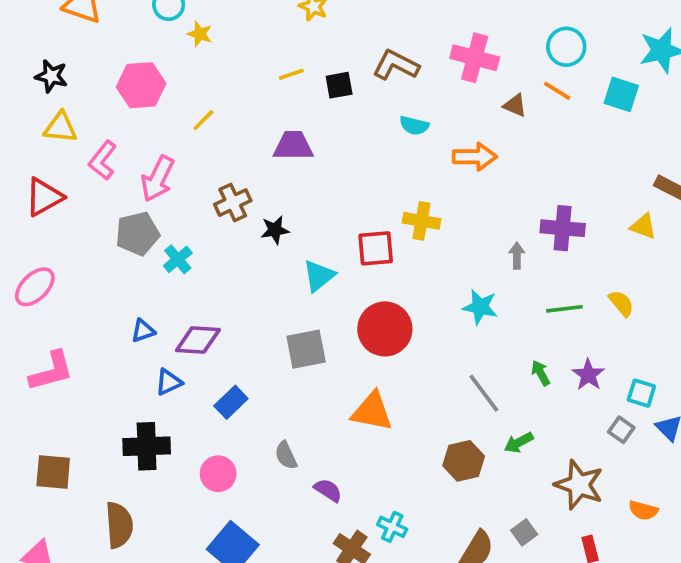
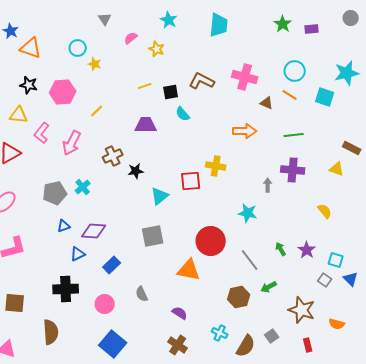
black star: (51, 76) -> (29, 85), moved
cyan semicircle: (414, 126) -> (183, 114), moved, turned 35
gray pentagon: (137, 234) -> (55, 193), moved
green line: (564, 309) -> (294, 135), moved
red circle: (385, 329) -> (211, 241), moved
purple semicircle: (328, 490) -> (180, 313), moved
cyan cross: (392, 527) -> (220, 333), moved

